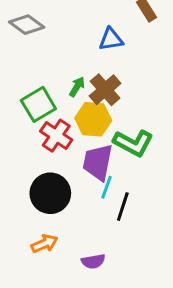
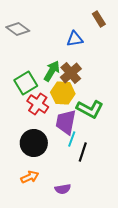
green arrow: (77, 87) -> (52, 71), size x1.5

